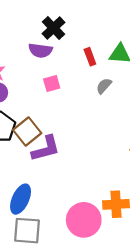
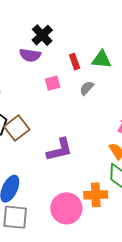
pink square: (52, 83) -> (53, 83), moved
purple L-shape: (46, 149) -> (60, 150), moved

